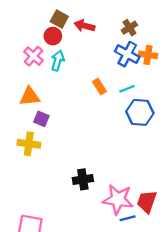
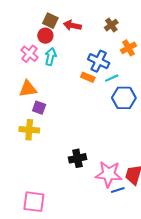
blue cross: (127, 54) -> (99, 61), moved
orange cross: (148, 55) -> (129, 48), turned -35
orange rectangle: (99, 86) -> (88, 77), turned -32

